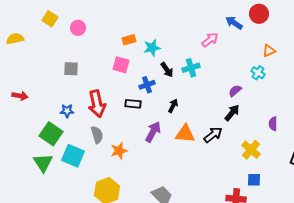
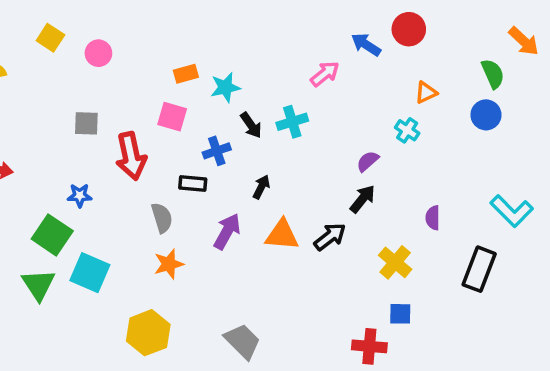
red arrow: (97, 104) -> (131, 156), moved
gray semicircle: (97, 135) -> (162, 218), moved

